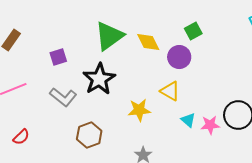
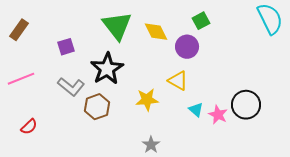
green triangle: (109, 36) -> (117, 26), turned -32
pink star: (210, 125) -> (218, 115), turned 30
brown hexagon: (89, 135) -> (97, 107), moved

